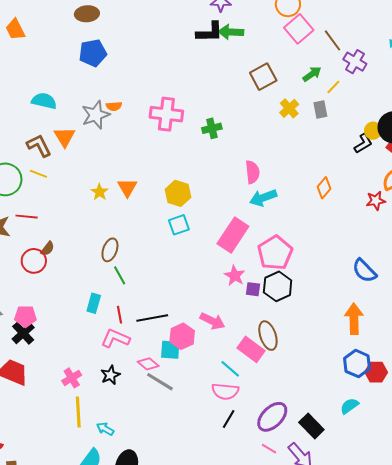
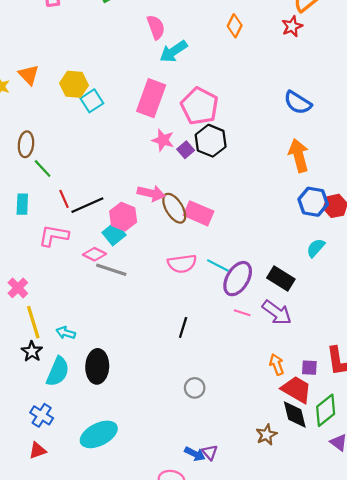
yellow hexagon: (178, 193) -> (74, 84), moved
purple square: (253, 289) -> (186, 150), turned -35
red line: (119, 315) -> (64, 199), moved
brown ellipse: (268, 336) -> (174, 208), moved
cyan square: (170, 350) -> (114, 234), turned -30
cyan line: (230, 369) -> (218, 265), moved
black star: (110, 375) -> (32, 351), moved
black line: (229, 419) -> (183, 327), moved

